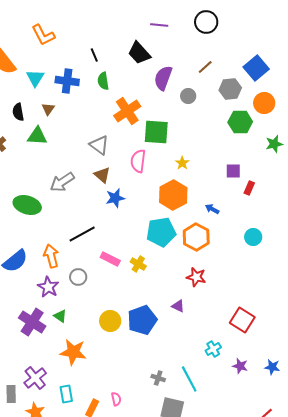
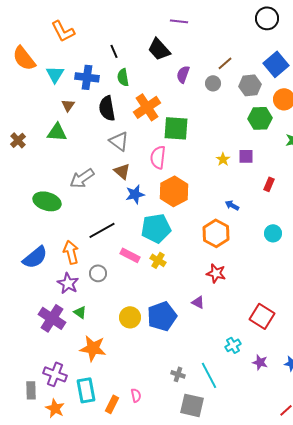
black circle: (206, 22) -> (267, 18), moved
purple semicircle: (163, 78) -> (183, 74), size x0.7
gray circle: (188, 96) -> (213, 83), moved
black semicircle: (18, 112) -> (107, 108), moved, size x1.4
yellow star: (182, 163) -> (223, 159), moved
purple square: (233, 171) -> (246, 156), moved
orange hexagon: (173, 195) -> (174, 191), moved
cyan pentagon: (161, 232) -> (156, 228), moved
purple cross: (35, 378) -> (55, 374), turned -30
cyan rectangle: (66, 394) -> (86, 390), size x1.4

